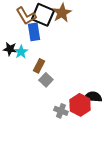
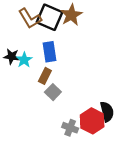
blue rectangle: (34, 32) -> (49, 52), moved
black semicircle: (93, 97) -> (107, 112), turned 72

